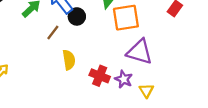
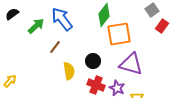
black circle: (77, 16) -> (93, 61), moved

